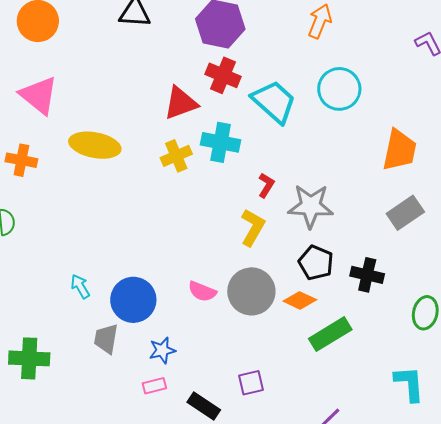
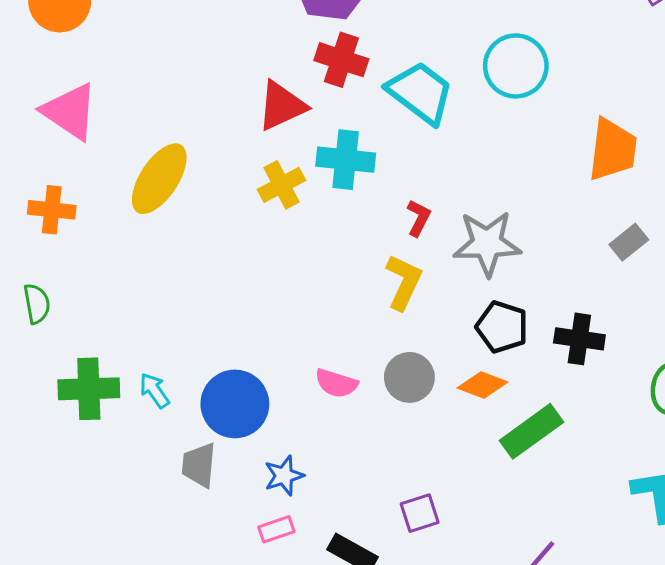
yellow ellipse: (95, 145) -> (159, 179), turned -63
gray rectangle: (405, 213) -> (629, 242), size x0.7
gray circle: (251, 291) -> (409, 377), size x0.7
green cross: (29, 358) -> (89, 389), moved

